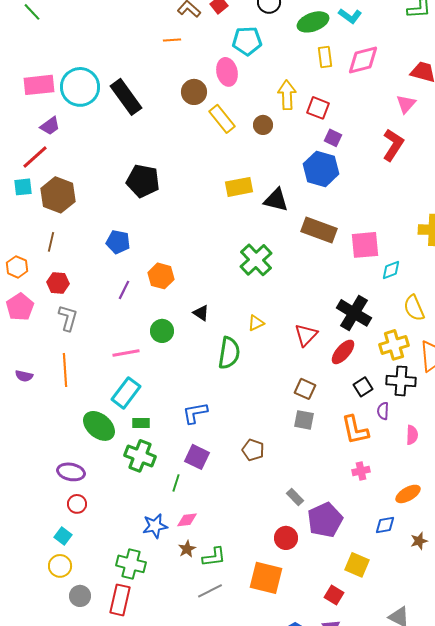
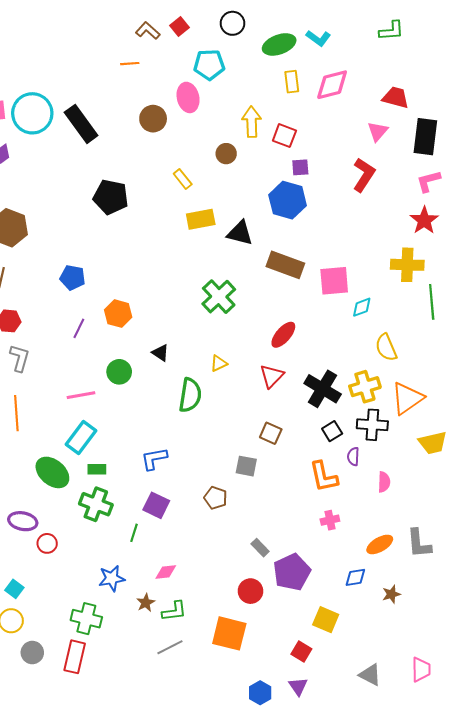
yellow rectangle: (222, 119) -> (183, 179), moved, size x0.7
purple square: (333, 138) -> (300, 167), turned -30
black pentagon: (143, 181) -> (111, 197), moved
black cross: (354, 313) -> (323, 389), moved
red ellipse: (343, 352) -> (283, 335), moved
gray square: (304, 420) -> (246, 466), moved
red circle: (77, 504) -> (47, 543), moved
pink diamond: (187, 520) -> (166, 572), moved

